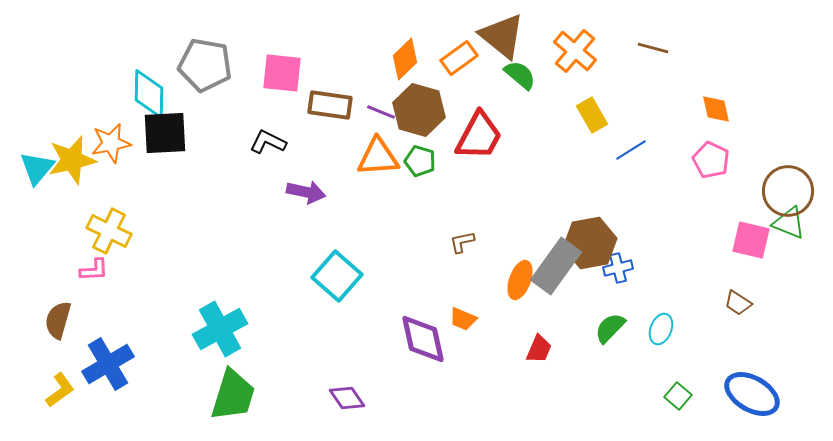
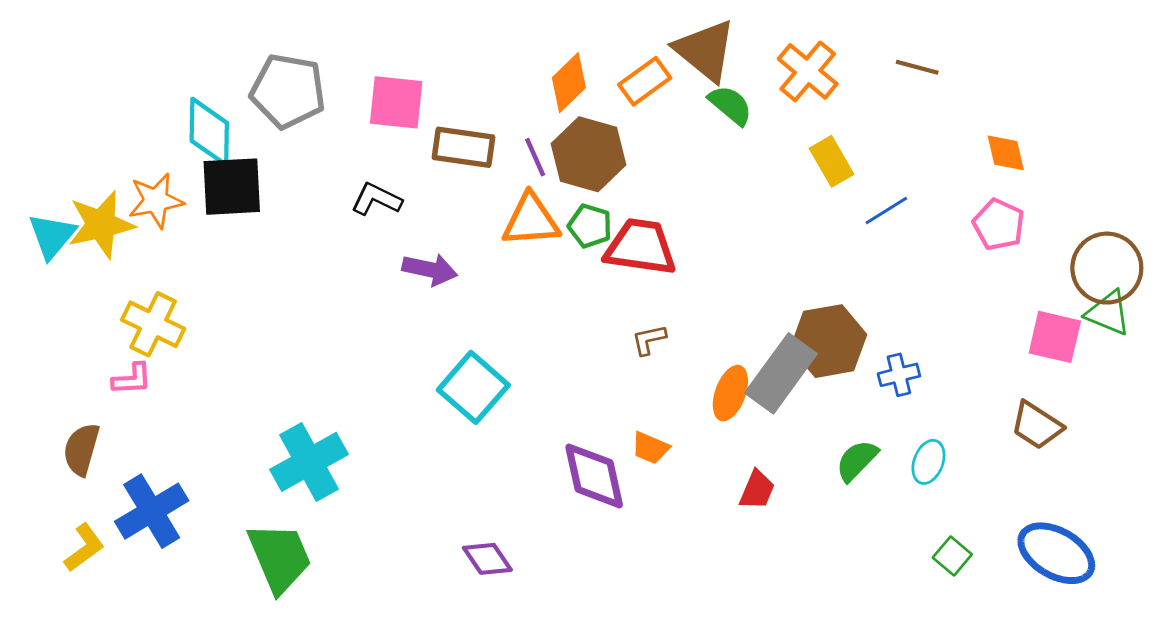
purple line: (381, 112) -> (535, 157), turned 44
red trapezoid: (479, 136) -> (640, 247), moved, turned -110
blue cross: (618, 268) -> (899, 375), moved
brown trapezoid: (738, 303) -> (1037, 425), size x1.4
green trapezoid: (233, 395) -> (279, 557), moved, turned -40

